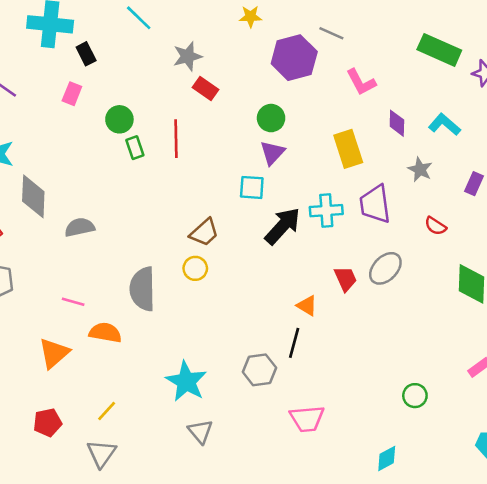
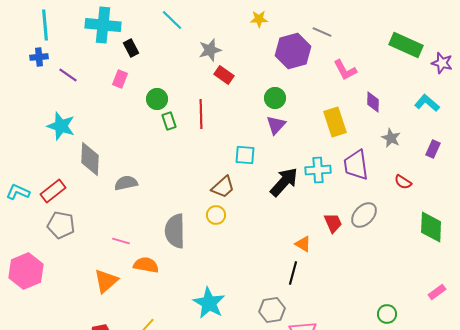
cyan L-shape: (444, 124) -> (427, 103), moved
cyan square: (252, 187) -> (245, 155), moved
gray hexagon: (259, 370) -> (272, 310), moved

